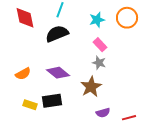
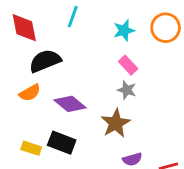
black semicircle: (57, 34) -> (45, 61), moved
orange semicircle: (23, 74) -> (30, 93), moved
black rectangle: (52, 101) -> (62, 143), turned 30

